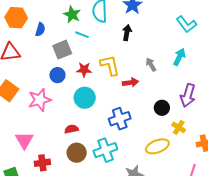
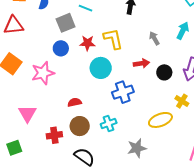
red arrow: (130, 83) -> (141, 63), moved
cyan circle: (85, 98) -> (101, 68), moved
black circle: (162, 108) -> (164, 72), moved
cyan cross: (105, 150) -> (109, 123), size x0.7
red cross: (42, 163) -> (54, 135), moved

